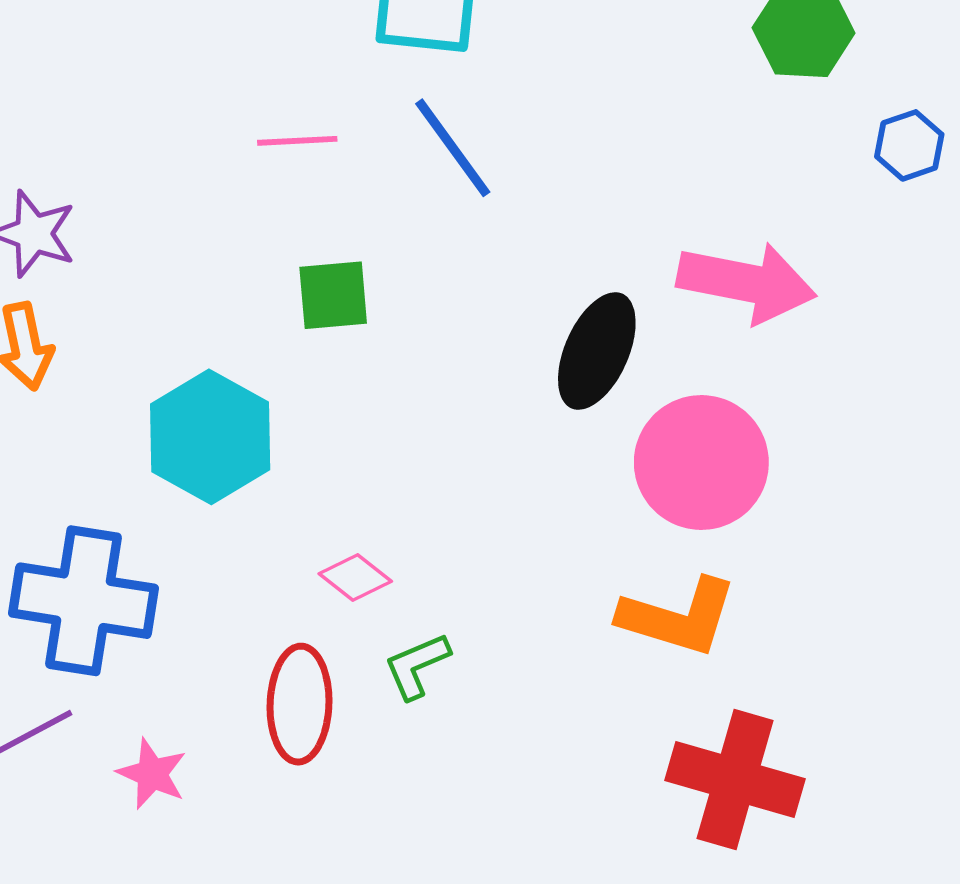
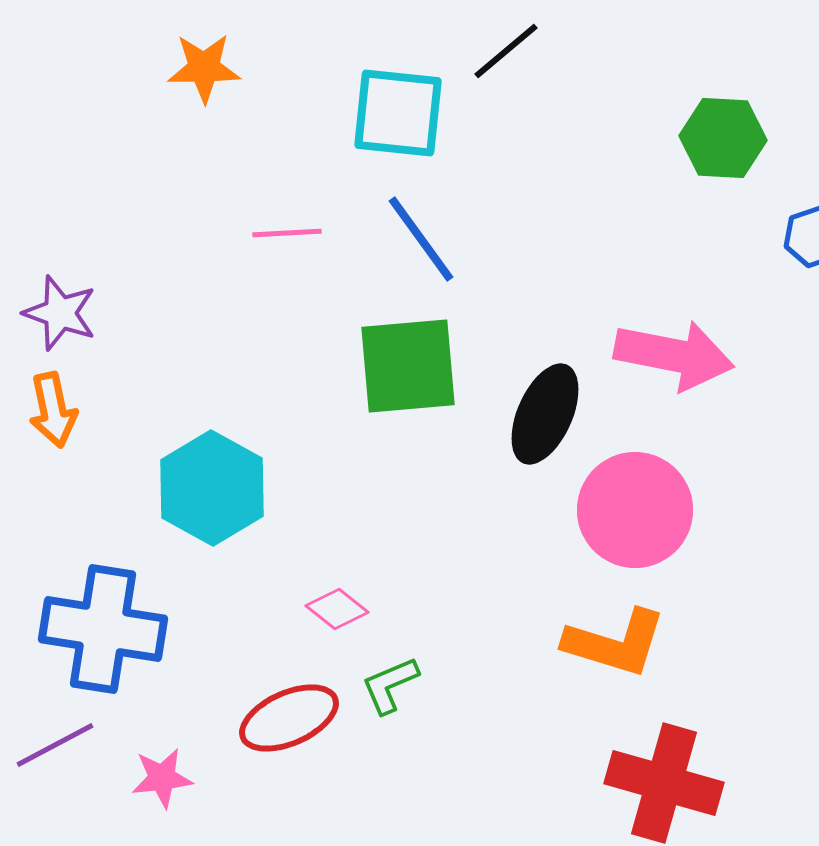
green square: (333, 295) -> (408, 366), moved, size x1.6
red ellipse: (300, 704) -> (289, 718), turned 64
pink star: (152, 774) -> (162, 778), turned -30

